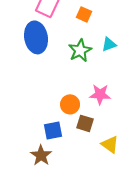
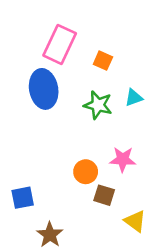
green star: (80, 50) -> (98, 105), turned -30
blue square: (53, 130) -> (23, 198), moved

